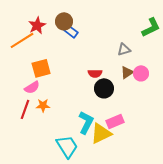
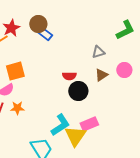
pink circle: (141, 73) -> (124, 70), moved
cyan L-shape: (86, 122) -> (60, 125), turned 30
yellow triangle: (101, 133) -> (75, 136), turned -30

